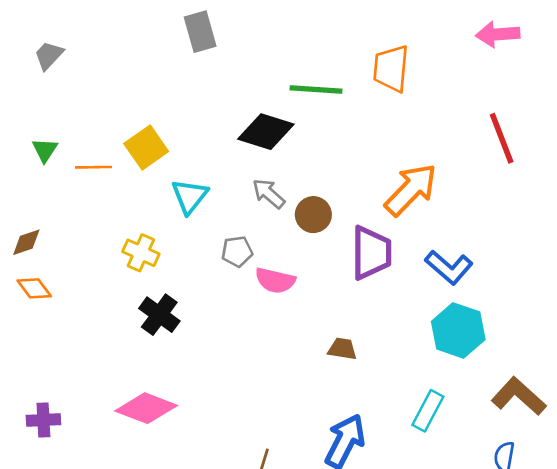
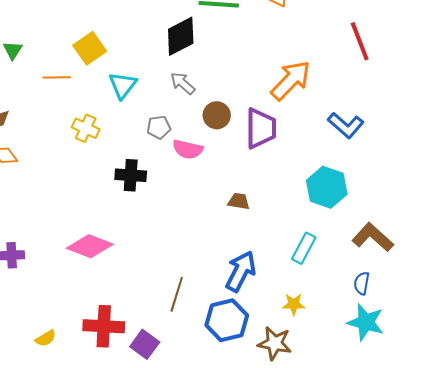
black diamond: (266, 132) -> (181, 36), turned -45
orange line: (93, 167) -> (57, 77), moved
brown circle: (313, 215) -> (217, 115), moved
blue L-shape: (449, 267) -> (346, 125), moved
black cross: (159, 315) -> (131, 175), moved, turned -32

